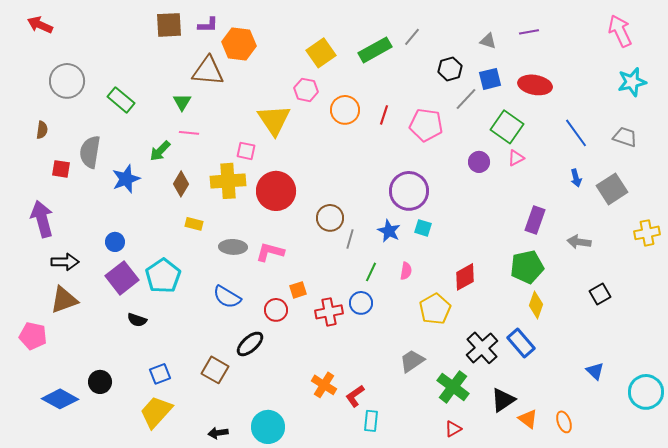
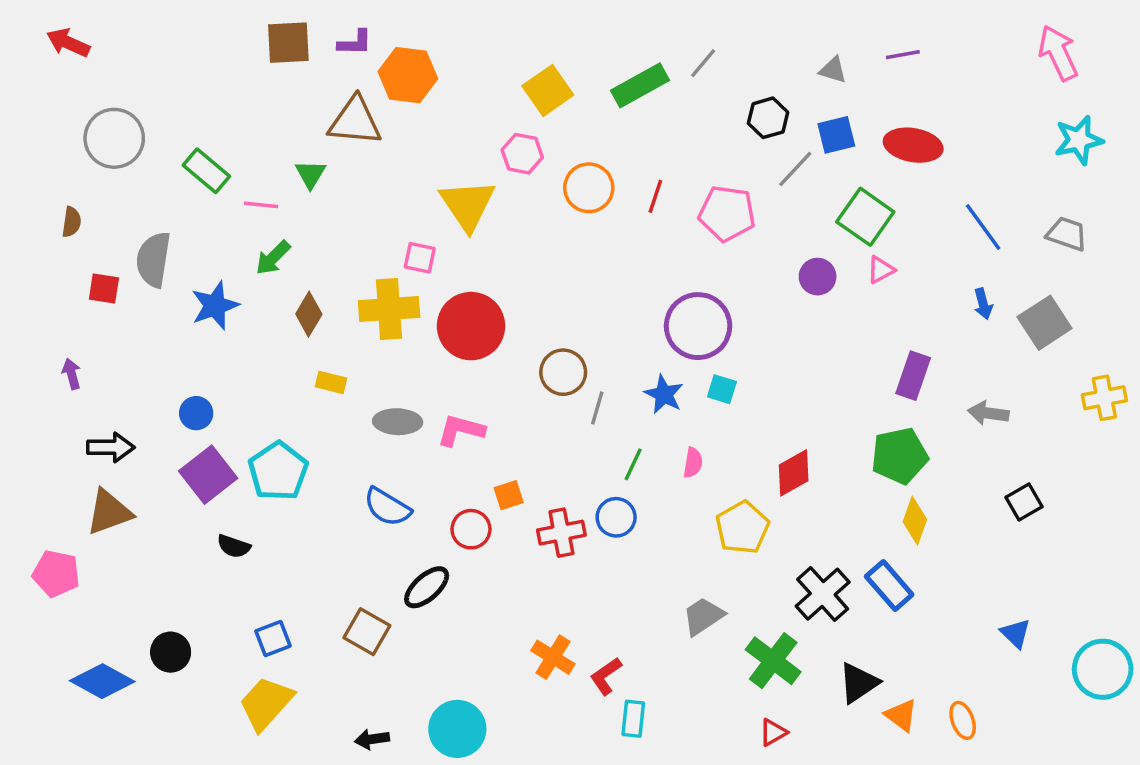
pink line: (189, 133) -> (261, 205), moved
purple arrow: (42, 219) -> (72, 374), size x0.5

